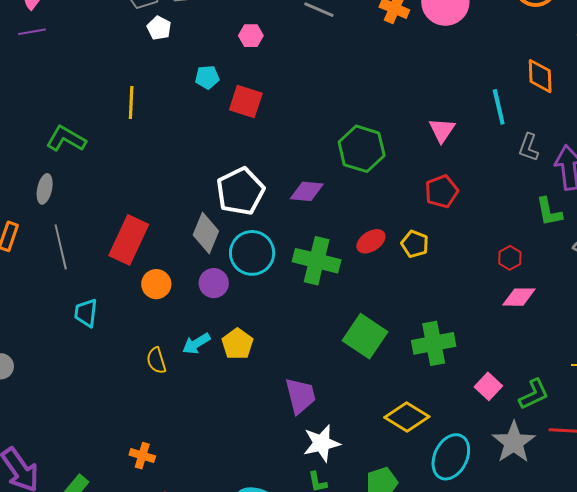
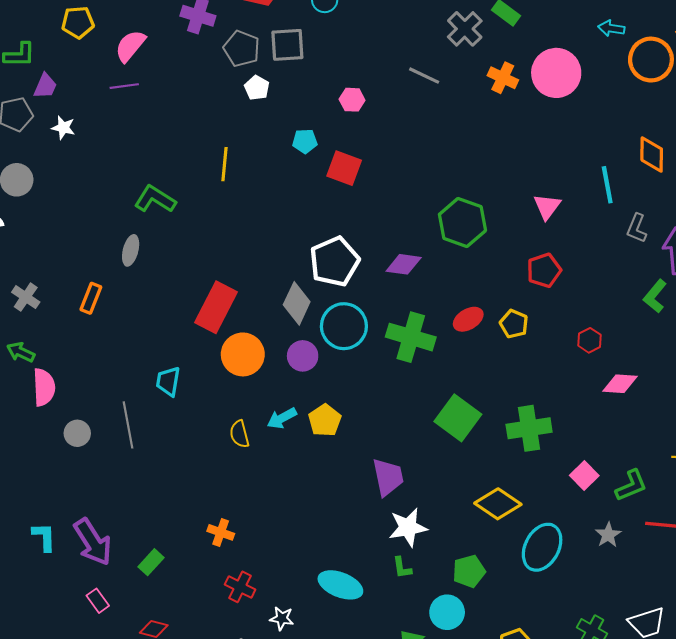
green L-shape: (549, 212) -> (655, 296), turned 48
gray line: (61, 247) -> (128, 425), moved
red hexagon: (510, 258) -> (589, 340), moved
orange circle: (156, 284) -> (243, 354), size x1.4
gray star: (514, 442) -> (608, 535), size x0.6

